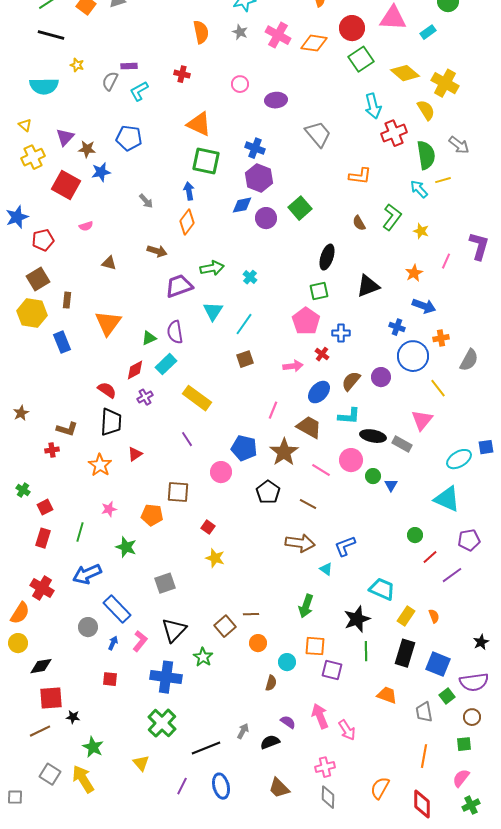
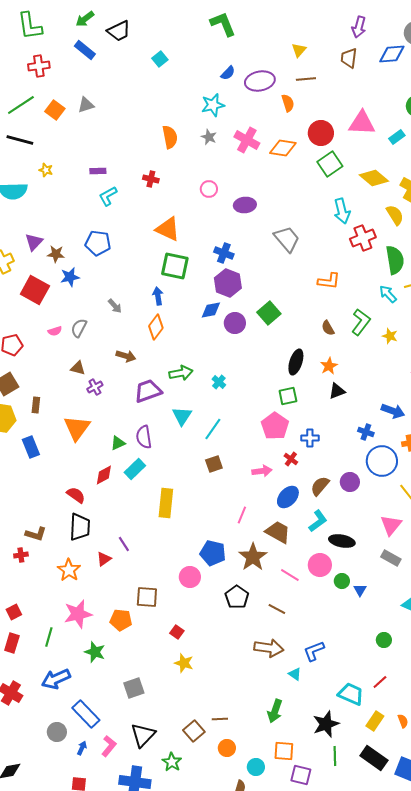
gray semicircle: (110, 81) -> (79, 328), moved
orange star: (414, 273) -> (329, 366), moved
black triangle: (368, 286) -> (337, 391), size x0.7
purple cross: (145, 397) -> (95, 387), moved
yellow rectangle: (197, 398) -> (166, 503), turned 60
cyan L-shape: (349, 416) -> (318, 521), turned -40
purple line: (187, 439) -> (124, 544), moved
gray rectangle: (402, 444) -> (391, 558), moved
pink star: (109, 509) -> (78, 614), size x1.8
red line: (430, 557) -> (380, 682), moved
black rectangle: (405, 653) -> (374, 758), turned -72

